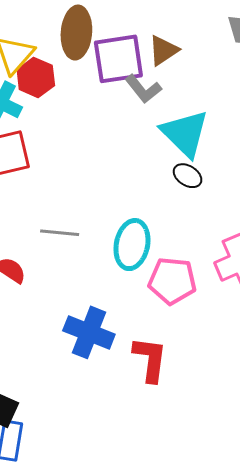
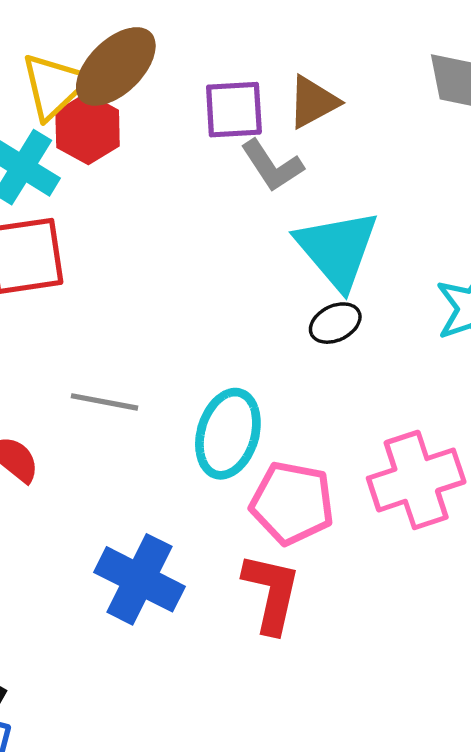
brown ellipse: (76, 33) -> (116, 66), moved, turned 36
purple square: (118, 59) -> (234, 110), size x0.7
black ellipse: (188, 176) -> (335, 323), turned -64
red L-shape: (150, 359) -> (271, 593), moved

